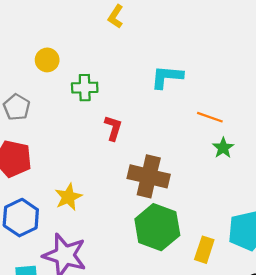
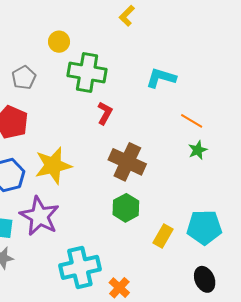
green cross: (85, 88) -> (87, 73), size x1.6
yellow star: (68, 197) -> (53, 166), size x1.5
green hexagon: (157, 227) -> (126, 208), size x0.7

